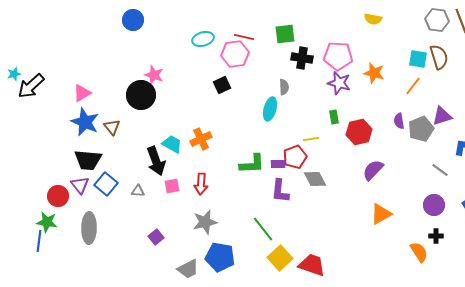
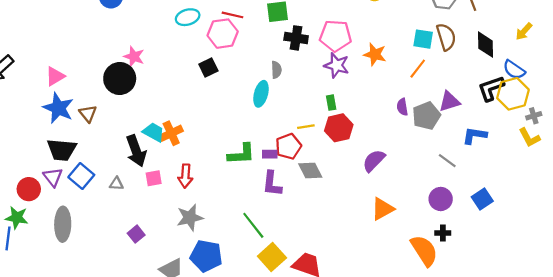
red hexagon: (359, 132) -> (339, 128), moved
orange cross: (201, 139) -> (171, 133), moved
orange semicircle: (419, 252) -> (424, 250), size x1.4

